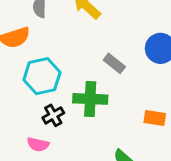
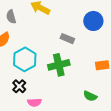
black cross: (53, 115) -> (19, 86), moved

